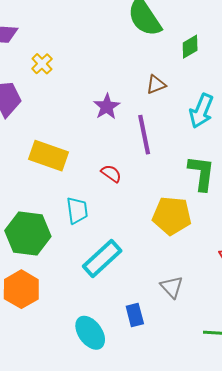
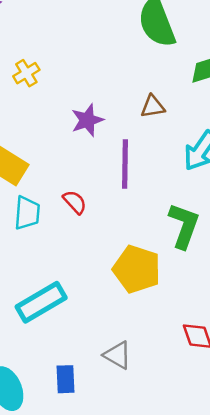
yellow cross: (42, 64) -> (26, 73), moved
cyan trapezoid: (77, 210) -> (27, 213), moved
gray triangle: (172, 287) -> (117, 355), turned -30

